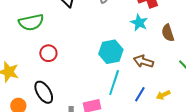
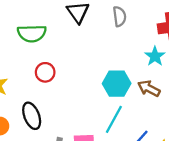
brown arrow: (143, 61) -> (149, 88), moved

